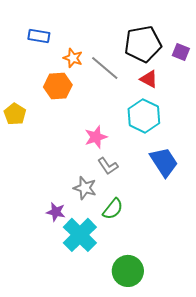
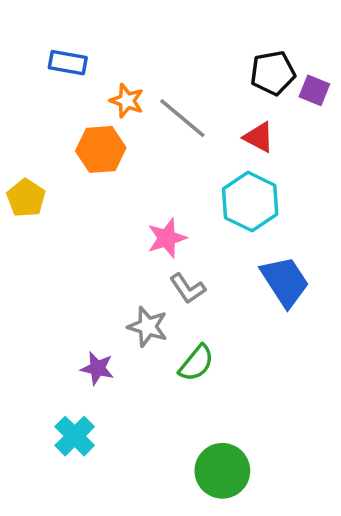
black pentagon: (143, 44) -> (273, 73), moved, size x0.7
cyan cross: (80, 235) -> (75, 436), moved, size x0.7

